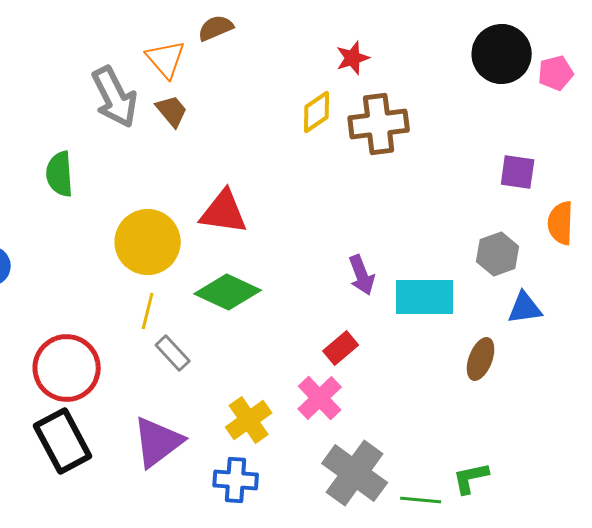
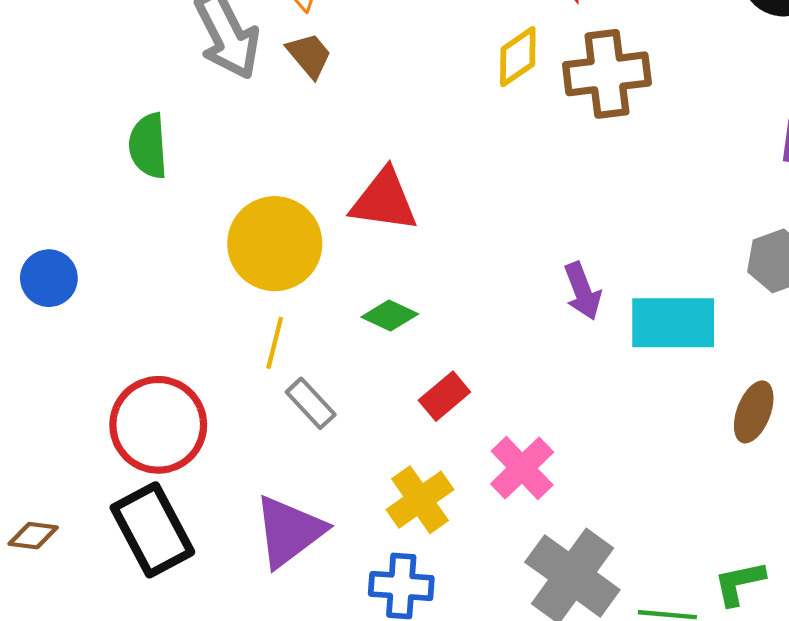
green diamond: (228, 292) -> (390, 316), size x0.6
red rectangle: (341, 348) -> (444, 396), moved

